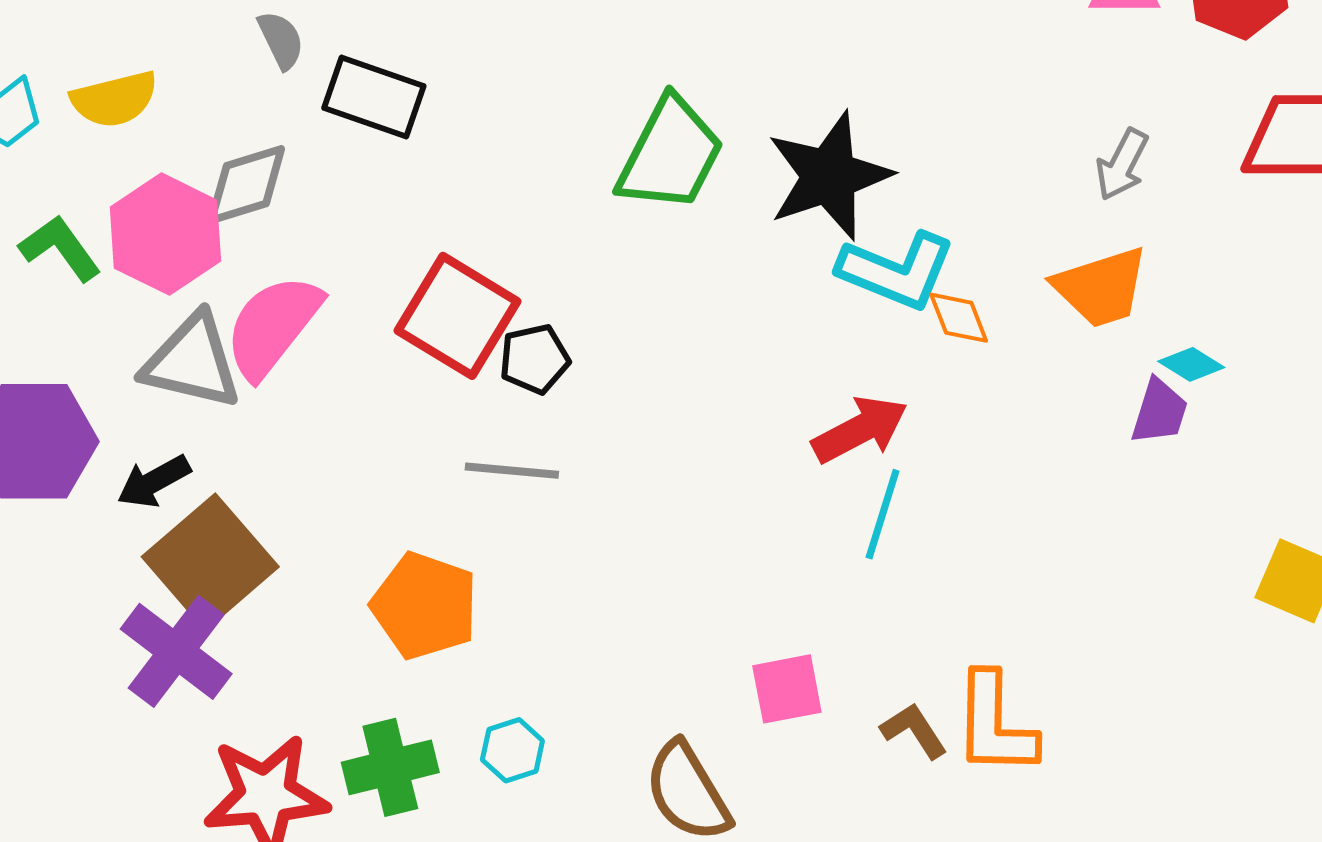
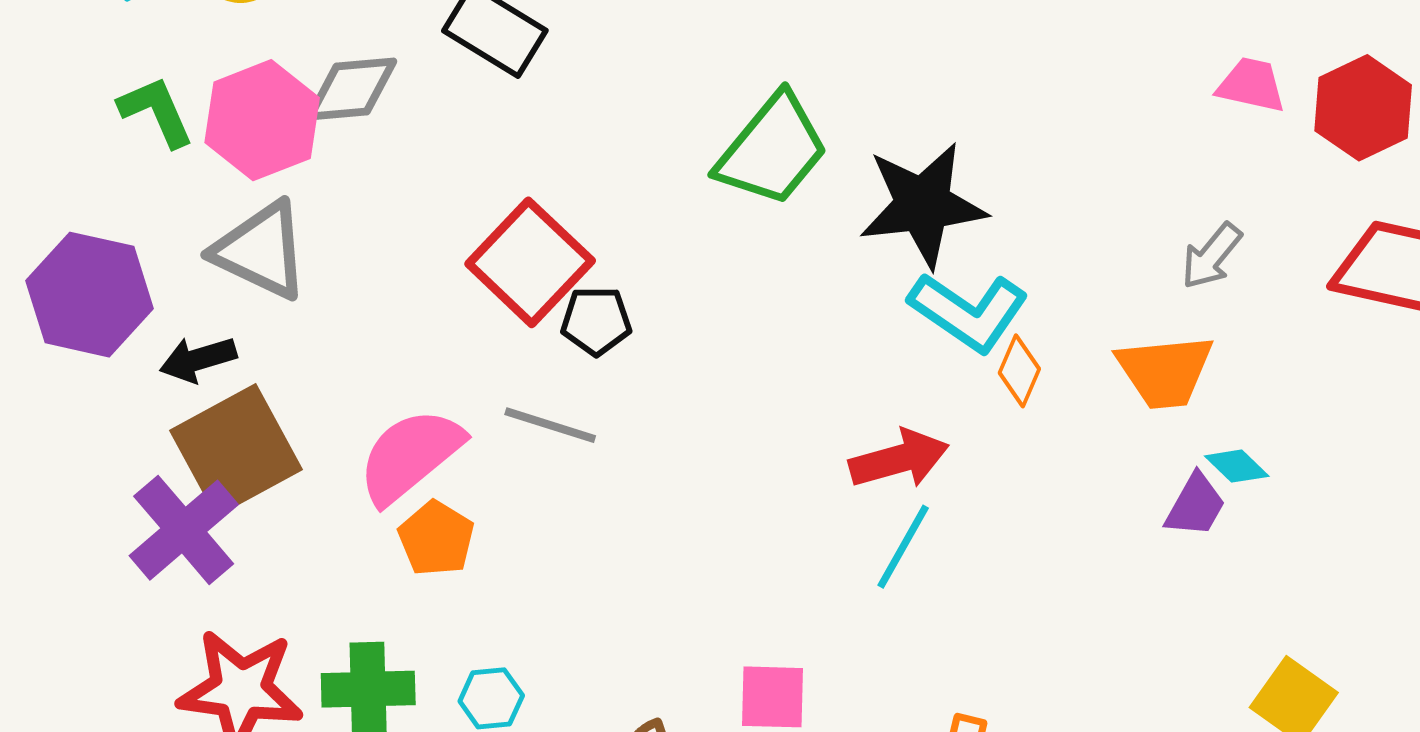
orange diamond: (959, 318) -> (1019, 371), turned 32
pink semicircle: (273, 326) -> (410, 456), moved
orange pentagon: (425, 606) -> (436, 539), size x0.7

